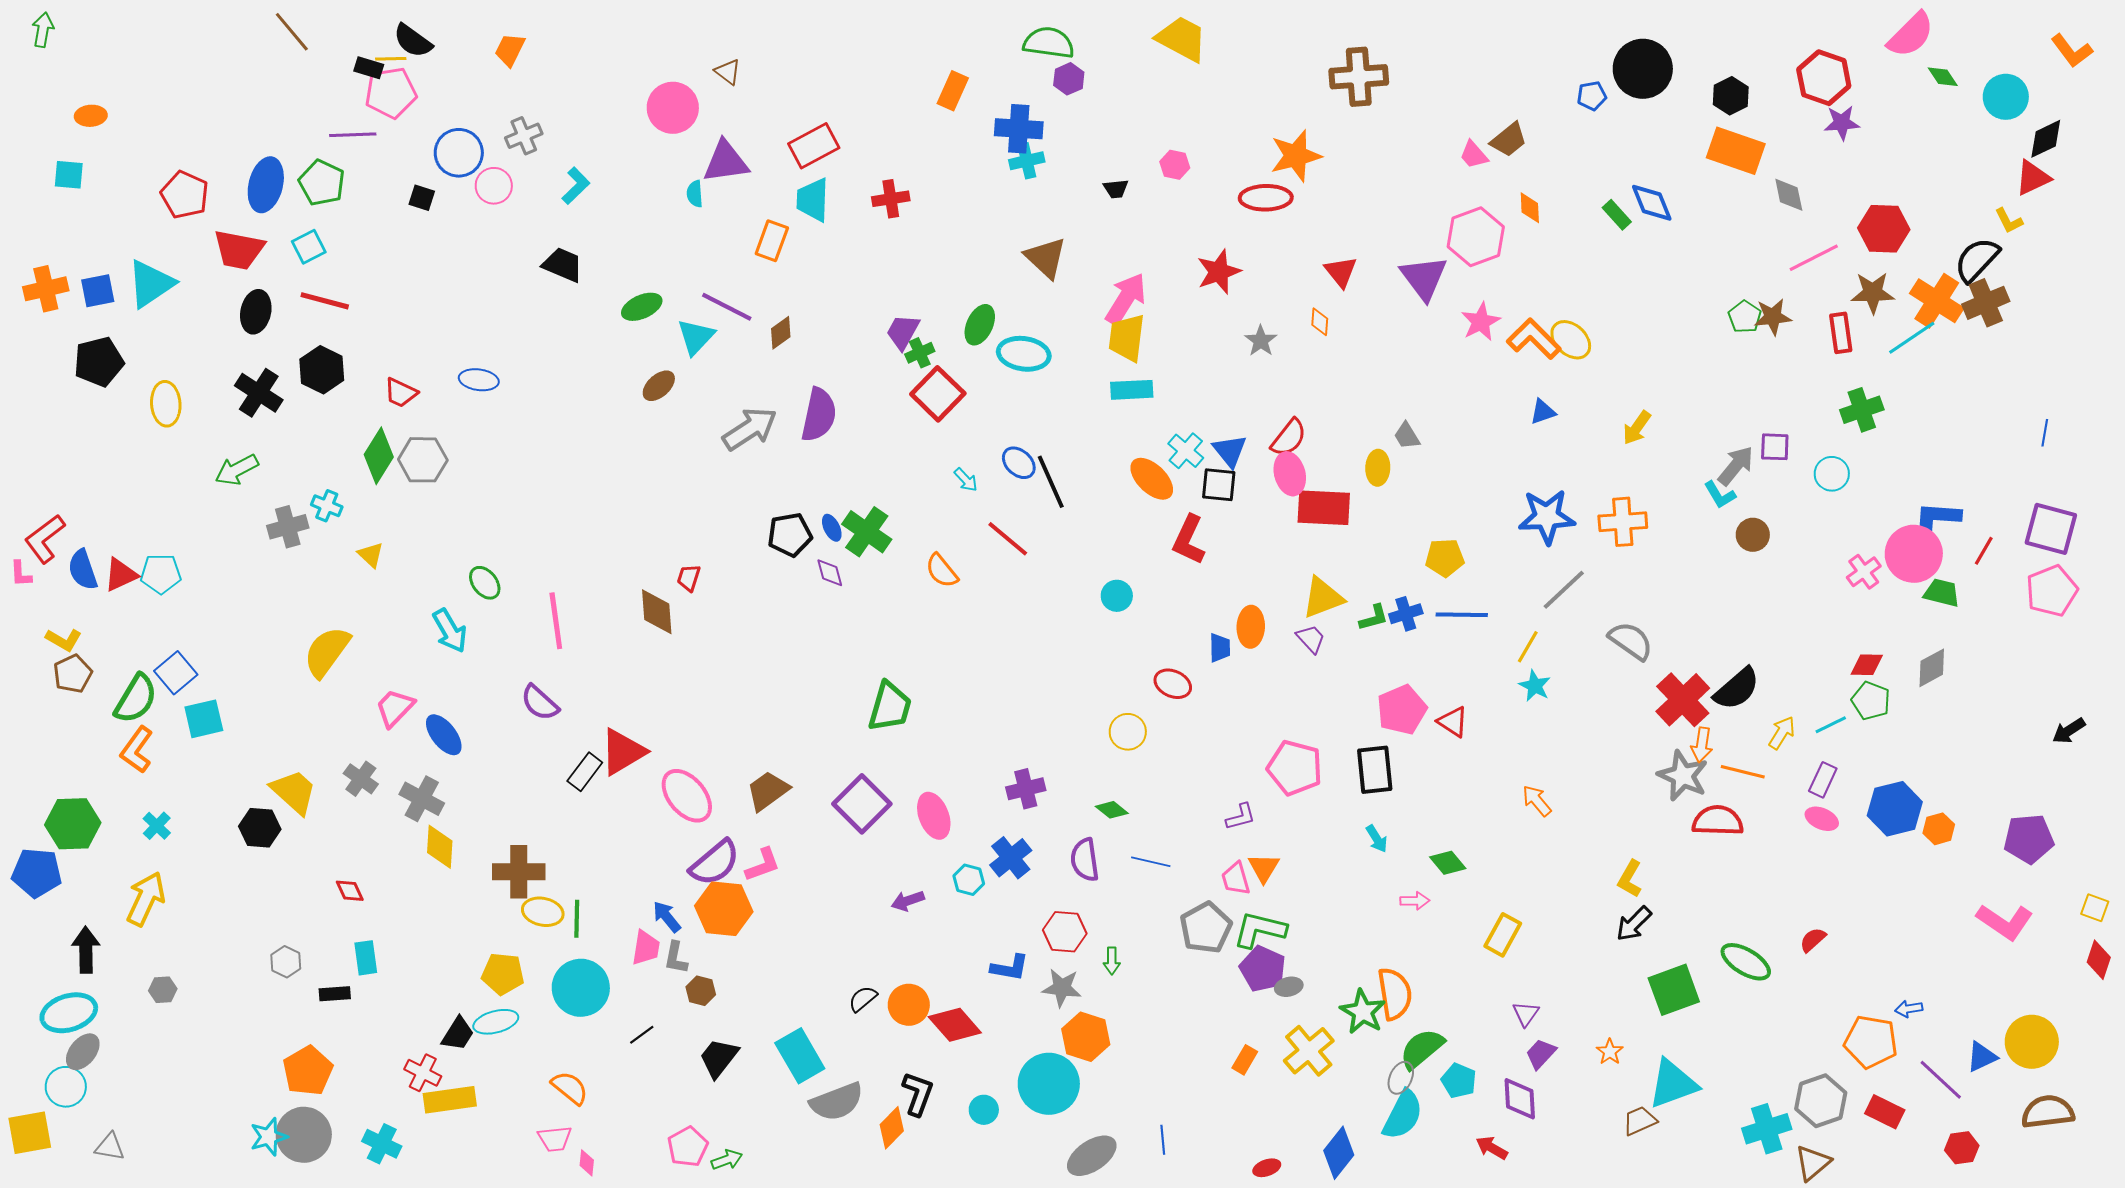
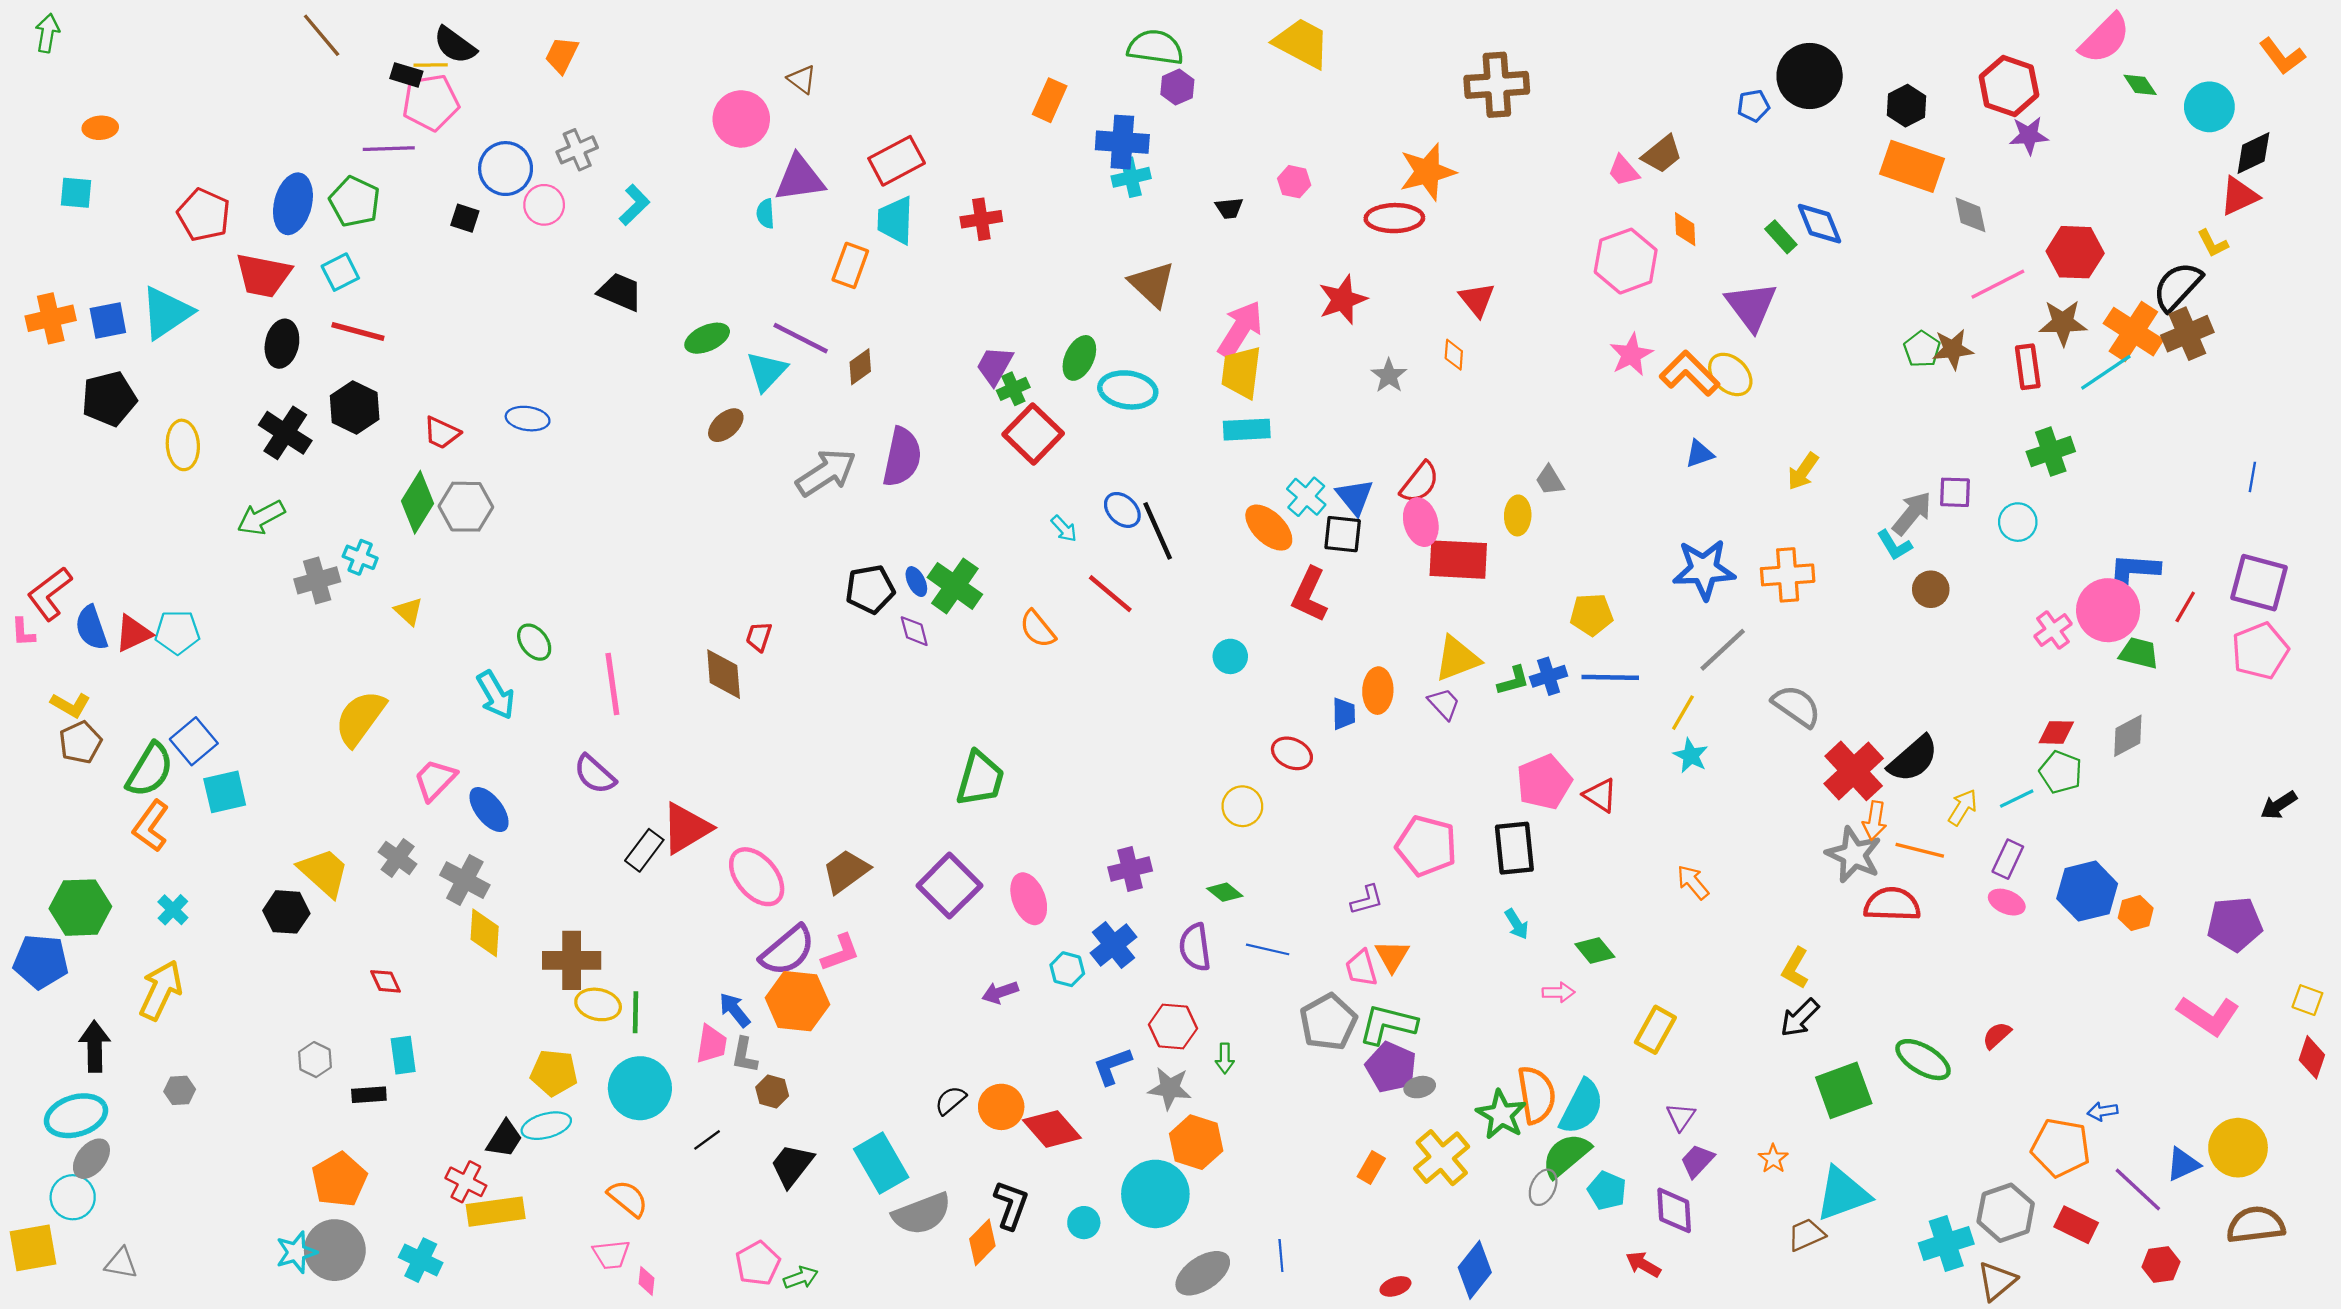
purple triangle: (1424, 278) -> (1751, 306), moved
blue L-shape: (1010, 968) -> (1112, 1066), turned 150
cyan semicircle: (1403, 1115) -> (1582, 1107), moved

